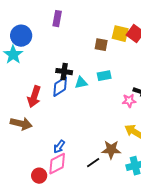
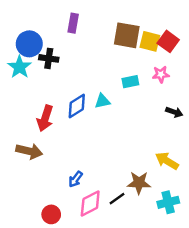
brown square: (101, 45) -> (127, 35), moved, size x1.6
black cross: (64, 72) -> (49, 58), moved
cyan rectangle: (104, 76) -> (130, 82), moved
pink star: (129, 101) -> (161, 74), moved
pink diamond: (57, 164) -> (90, 203), moved

